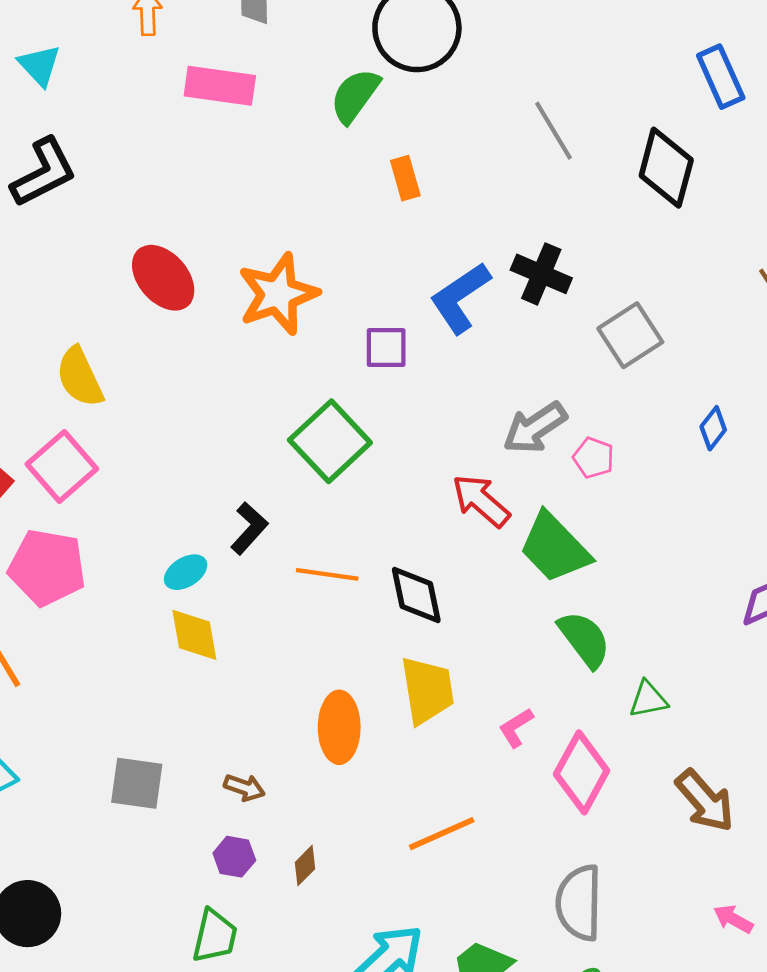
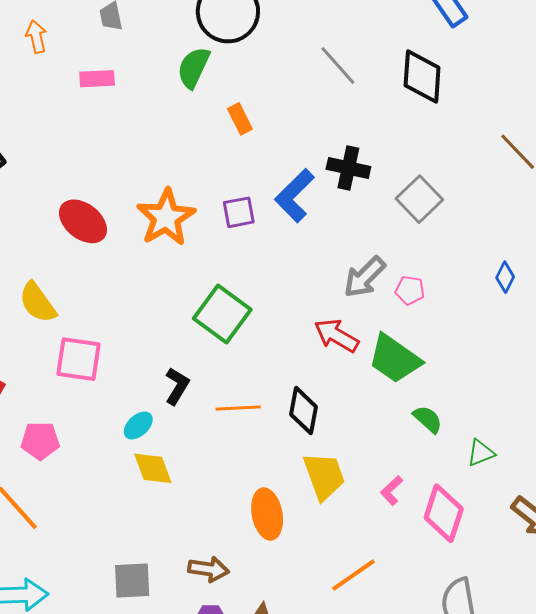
pink rectangle: (220, 86) -> (97, 79), size x0.7
purple square: (386, 347) -> (239, 212), moved
blue diamond: (713, 428) -> (505, 277), moved
pink square: (62, 466) -> (78, 359), moved, turned -30
pink pentagon: (47, 567) -> (40, 441), size x0.7
black diamond: (416, 595) -> (304, 411), turned 33
green semicircle: (584, 639) -> (428, 419), size x0.7
brown arrow: (244, 788) -> (209, 569), size x1.4

